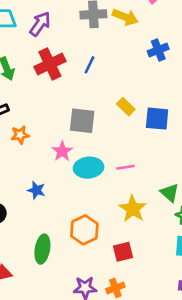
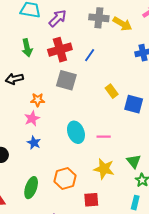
gray square: (82, 121) -> (66, 80), moved
orange star: (20, 135) -> (38, 100), moved
pink star: (62, 151) -> (32, 118), moved
cyan ellipse: (89, 168) -> (76, 132), turned 65
yellow star: (133, 209) -> (104, 169), turned -30

